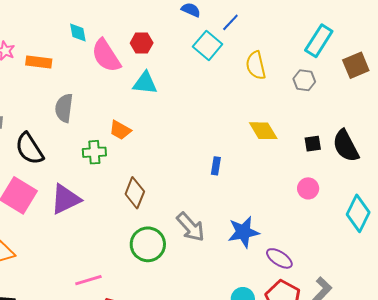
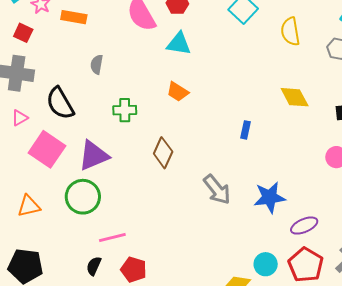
gray semicircle: (64, 108) -> (97, 64), size x0.7
orange trapezoid: (120, 130) -> (178, 92), moved
green circle: (148, 244) -> (83, 197), moved
purple ellipse: (279, 258) -> (304, 226), turned -60

